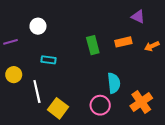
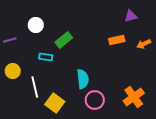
purple triangle: (138, 17) -> (131, 16), turned -40
green rectangle: (93, 45) -> (64, 40), moved, turned 66
cyan semicircle: (114, 83) -> (83, 79), moved

